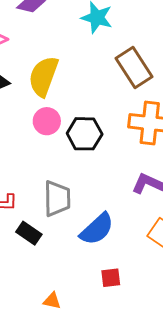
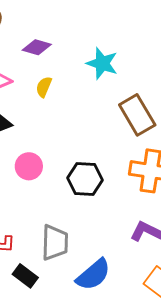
yellow semicircle: (43, 76) -> (44, 87), moved, size x0.5
pink circle: (47, 121) -> (29, 166), moved

